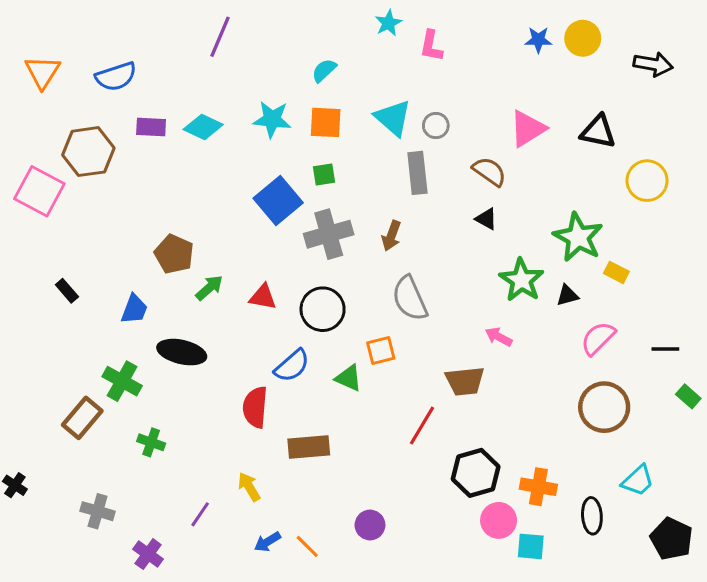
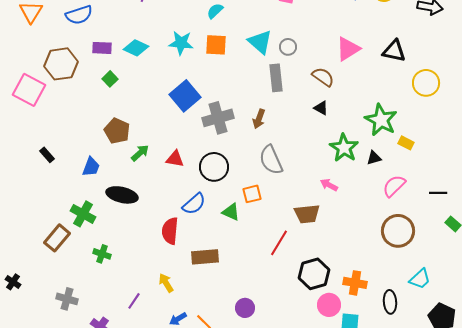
green square: (324, 174) -> (110, 79), moved, turned -35

